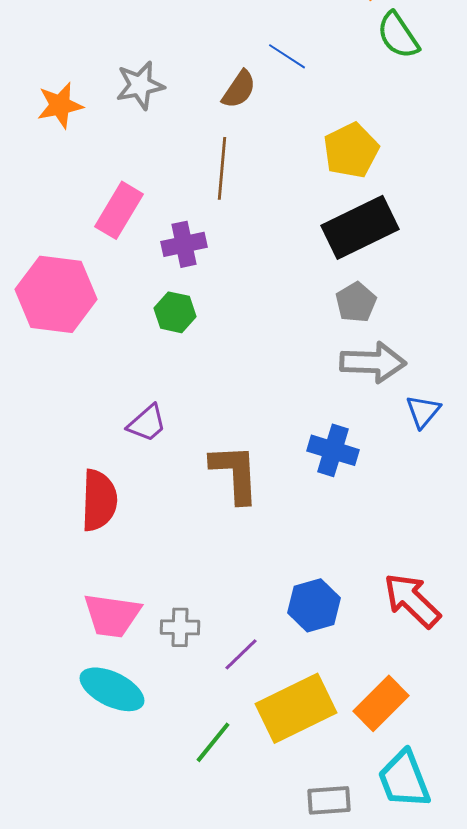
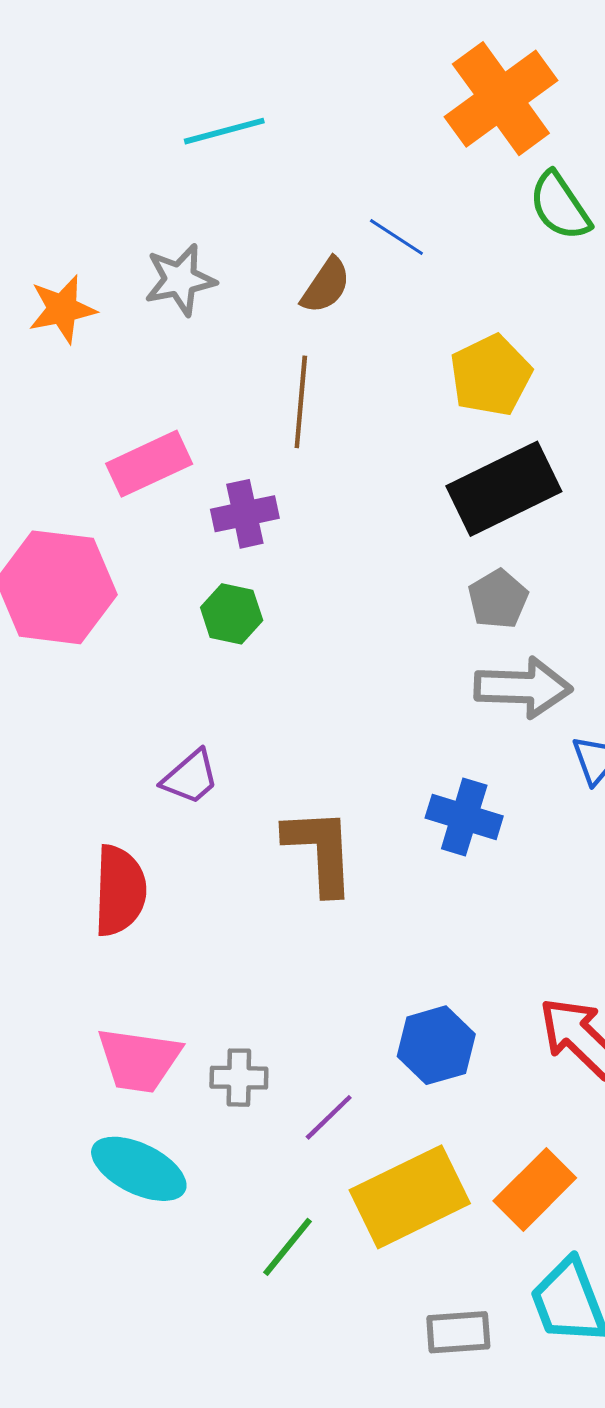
pink rectangle: (119, 210) -> (149, 464), turned 34

